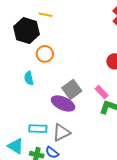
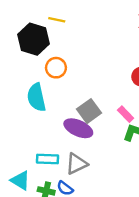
cyan semicircle: (29, 78) -> (36, 97), size x1.6

